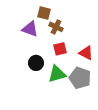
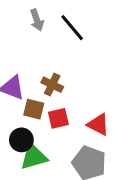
brown square: (44, 13) -> (34, 109), moved
green triangle: (57, 74) -> (34, 157), moved

